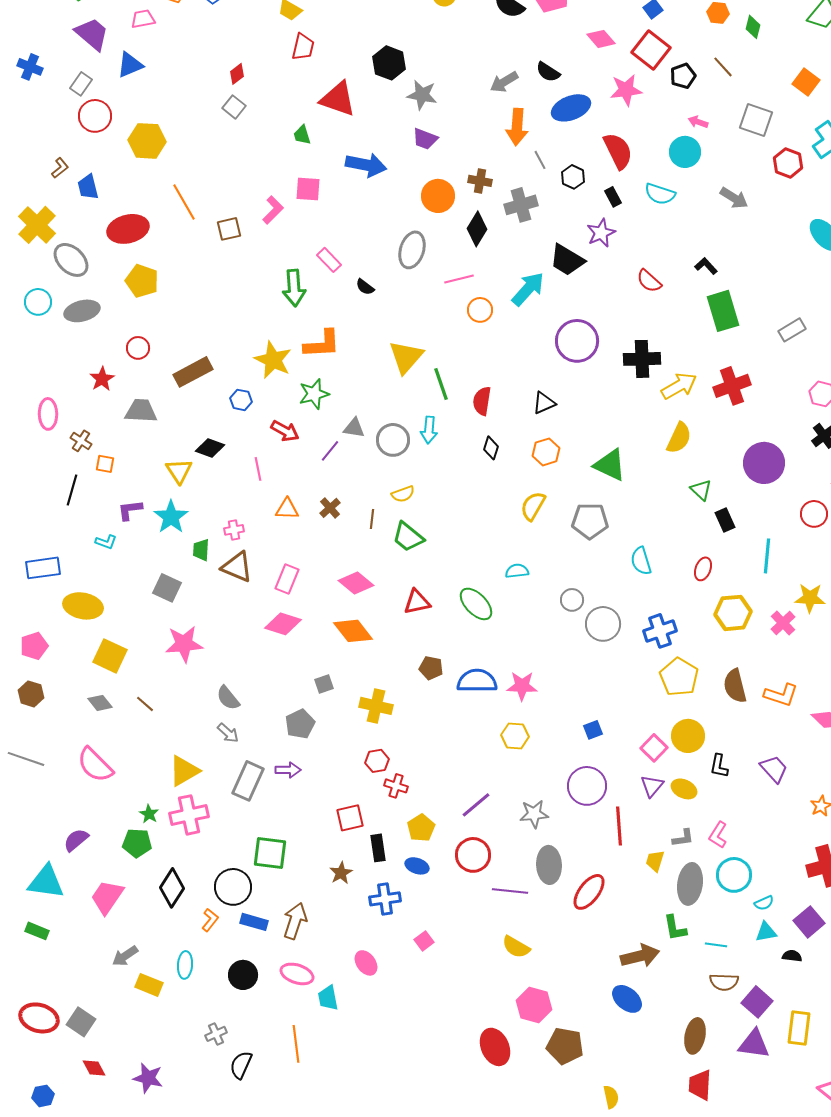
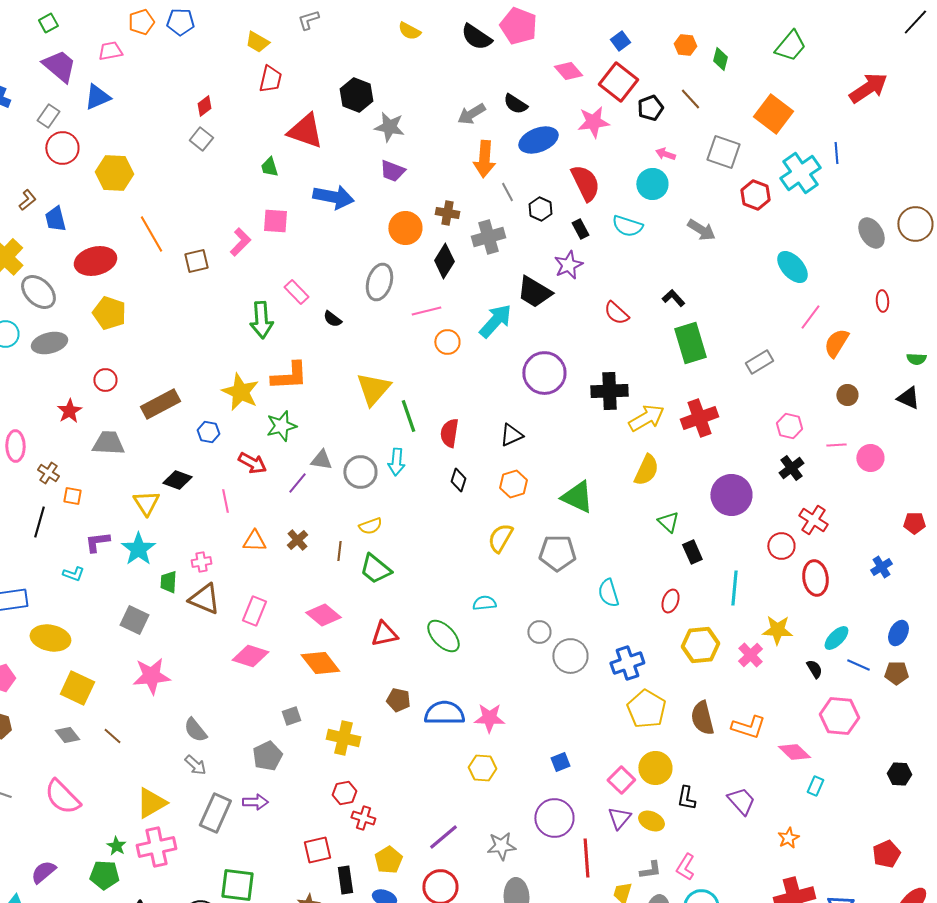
orange square: (806, 82) -> (773, 114), size x1.4

